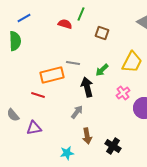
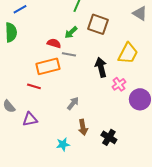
red semicircle: (65, 24) -> (54, 43), moved
brown square: (102, 33) -> (98, 24), size x1.5
green arrow: (102, 70) -> (71, 32), moved
black arrow: (87, 87) -> (101, 67), moved

